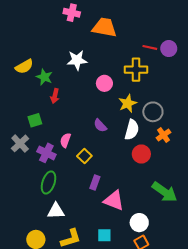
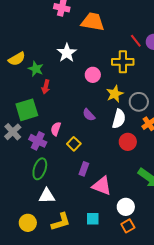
red line: (150, 47) -> (136, 41), turned 40
white star: (77, 60) -> (67, 53), turned -30
green square: (35, 120) -> (27, 110), size x1.6

